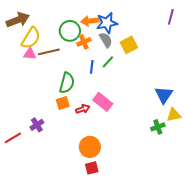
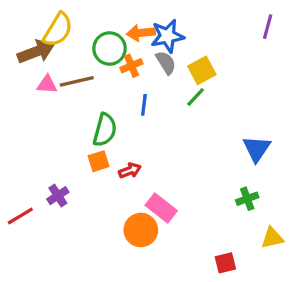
brown arrow: (18, 20) -> (36, 52), moved
yellow semicircle: (31, 38) -> (58, 30), moved
green line: (108, 62) -> (196, 97), moved
pink rectangle: (103, 102) -> (161, 208), moved
yellow triangle: (174, 115) -> (272, 238), moved
red square: (92, 168) -> (225, 263), moved

